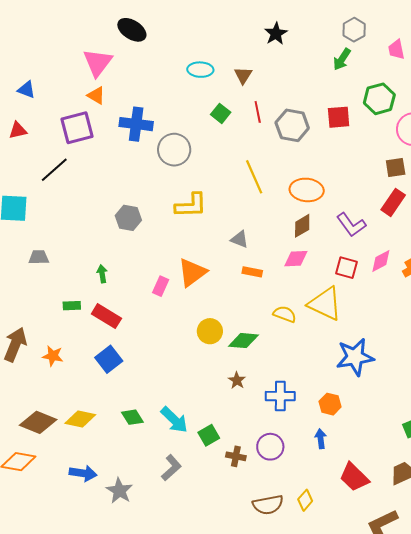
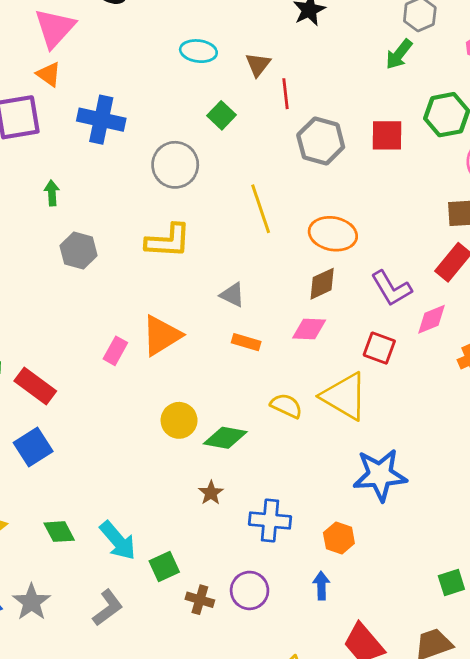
red line: (258, 112) -> (286, 94), moved
gray circle: (174, 150) -> (175, 165), moved
pink diamond: (381, 261) -> (431, 319), moved
green arrow: (102, 274) -> (52, 193), moved
gray star: (119, 491) -> (31, 602), moved

